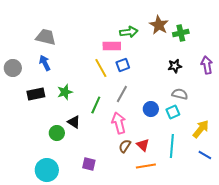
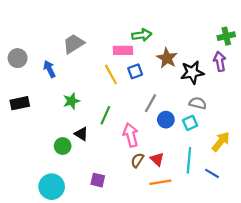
brown star: (159, 25) -> (167, 58), moved
green cross: (181, 33) -> (226, 36), moved
gray trapezoid: (46, 37) -> (74, 44), moved, turned -45
purple arrow: (207, 65) -> (220, 61), moved
black star: (175, 66) -> (192, 72), size x1.5
gray circle: (13, 68) -> (18, 58), moved
black rectangle: (36, 94) -> (20, 103), moved
gray line: (122, 94) -> (151, 103), moved
blue line: (205, 155) -> (212, 173), moved

